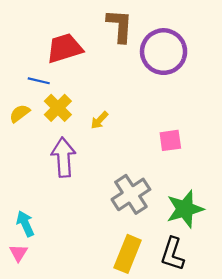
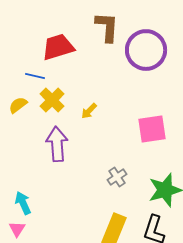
pink square: (170, 140) -> (152, 129), size x1.4
gray cross: (131, 194) -> (117, 177), size x0.6

